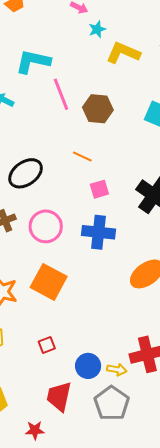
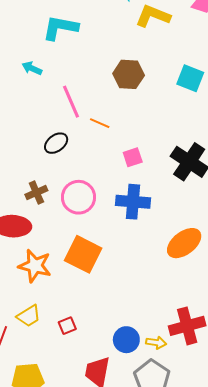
pink line: (61, 94) -> (71, 102), moved
orange line: (82, 156) -> (100, 123), moved
black ellipse: (26, 173) -> (56, 143), size x0.7
red square: (47, 345) -> (67, 326), moved

